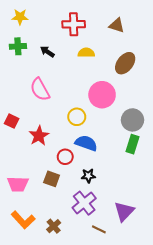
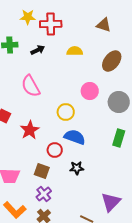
yellow star: (20, 17) -> (28, 17), moved
red cross: (74, 24) -> (51, 24), moved
black arrow: (47, 52) -> (38, 50), turned 120
pink circle: (102, 95) -> (90, 91), size x0.7
gray circle: (133, 120) -> (119, 102), moved
purple cross: (84, 203) -> (44, 194), moved, size x0.7

